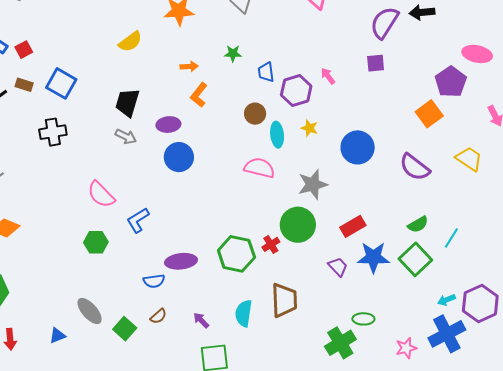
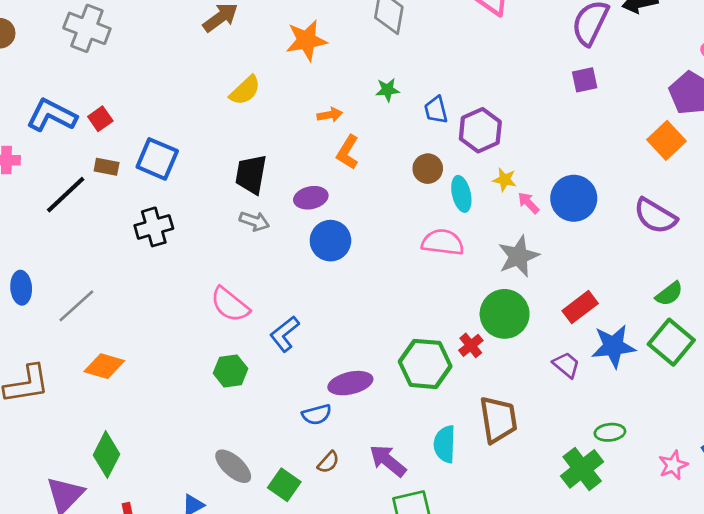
pink arrow: (328, 76) -> (528, 203), moved
purple arrow: (201, 320) -> (388, 461), size x1.6

